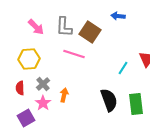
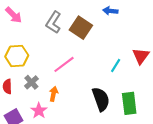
pink arrow: (36, 27) -> (14, 15), moved
gray L-shape: (64, 27) -> (54, 22), turned 30
pink line: (74, 54) -> (64, 64), moved, turned -55
pink star: (43, 103) -> (39, 111), moved

